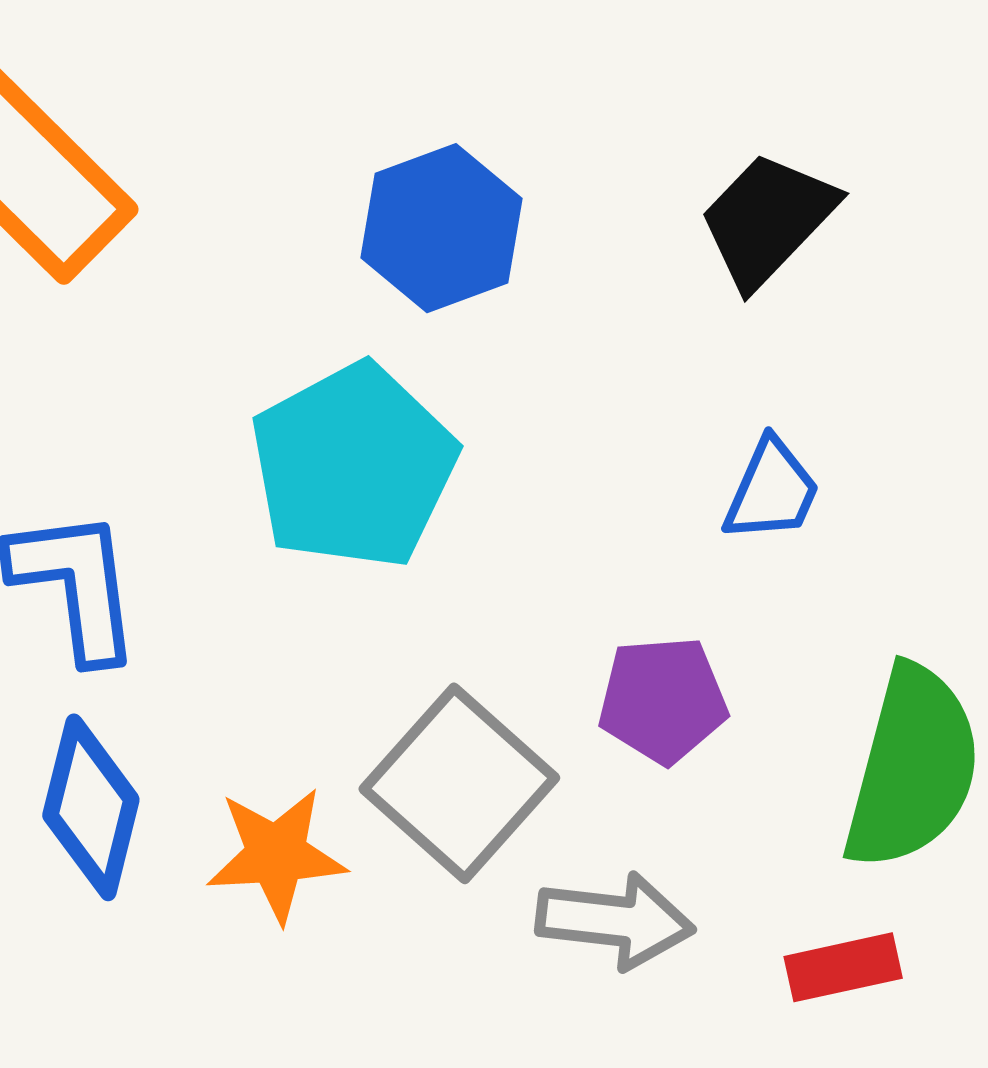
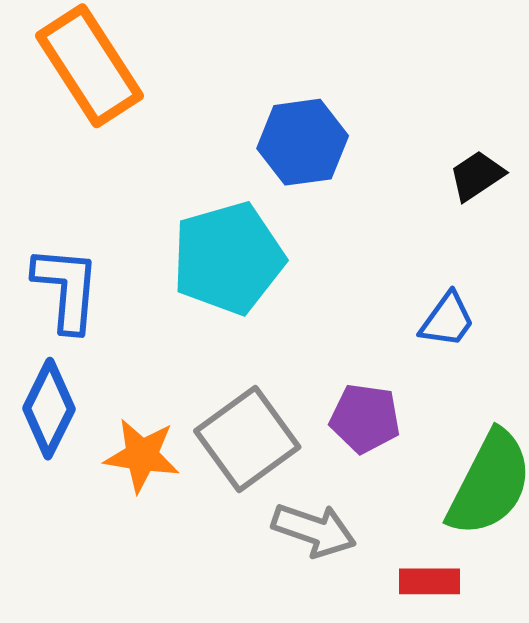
black trapezoid: (767, 220) -> (477, 176), size x0.7

